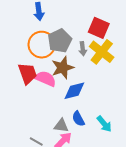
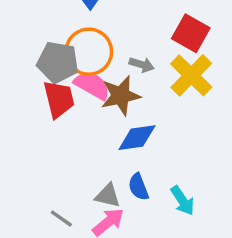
gray pentagon: (60, 41) -> (58, 62), moved, turned 30
gray arrow: (83, 49) -> (142, 65), moved, turned -72
pink semicircle: (46, 79) -> (92, 85), moved

